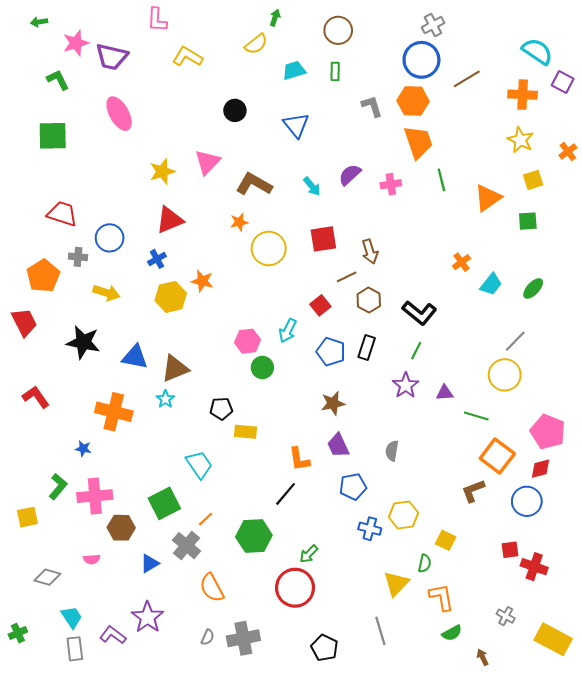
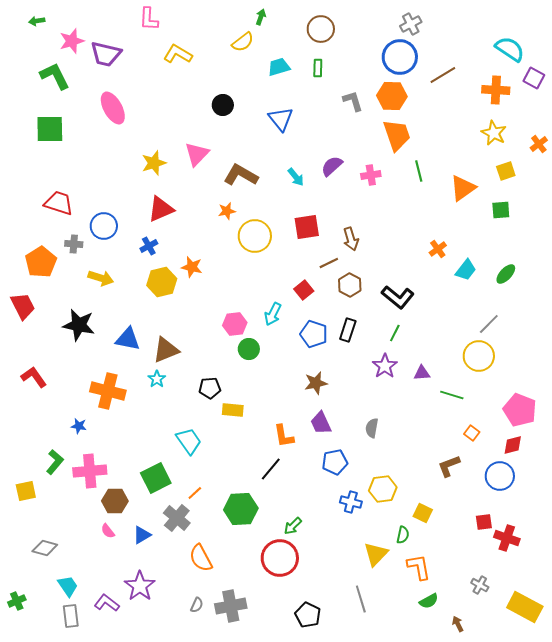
green L-shape: (58, 80) -> (55, 76), size x1.4
orange square: (497, 456) -> (472, 433), size x0.5
pink semicircle: (92, 559) -> (108, 531), moved, turned 56

